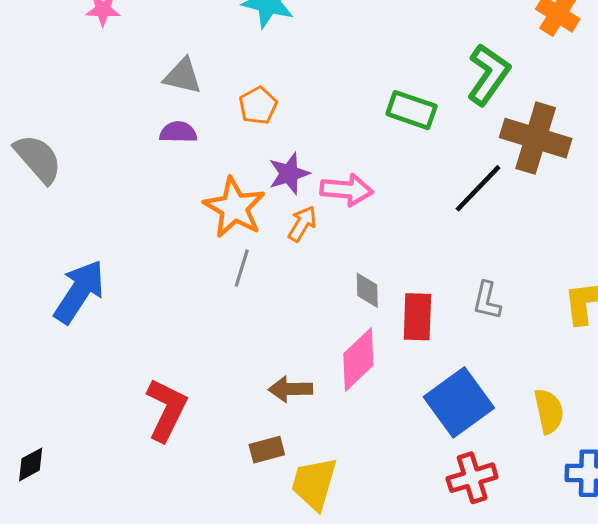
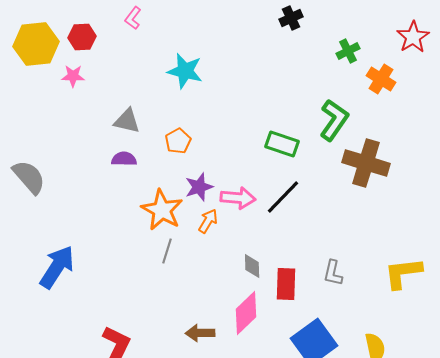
black line: (478, 188) -> (283, 197), moved

